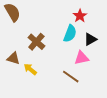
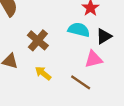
cyan semicircle: (70, 34) -> (79, 30), turned -96
yellow arrow: (30, 69) -> (43, 73), moved

